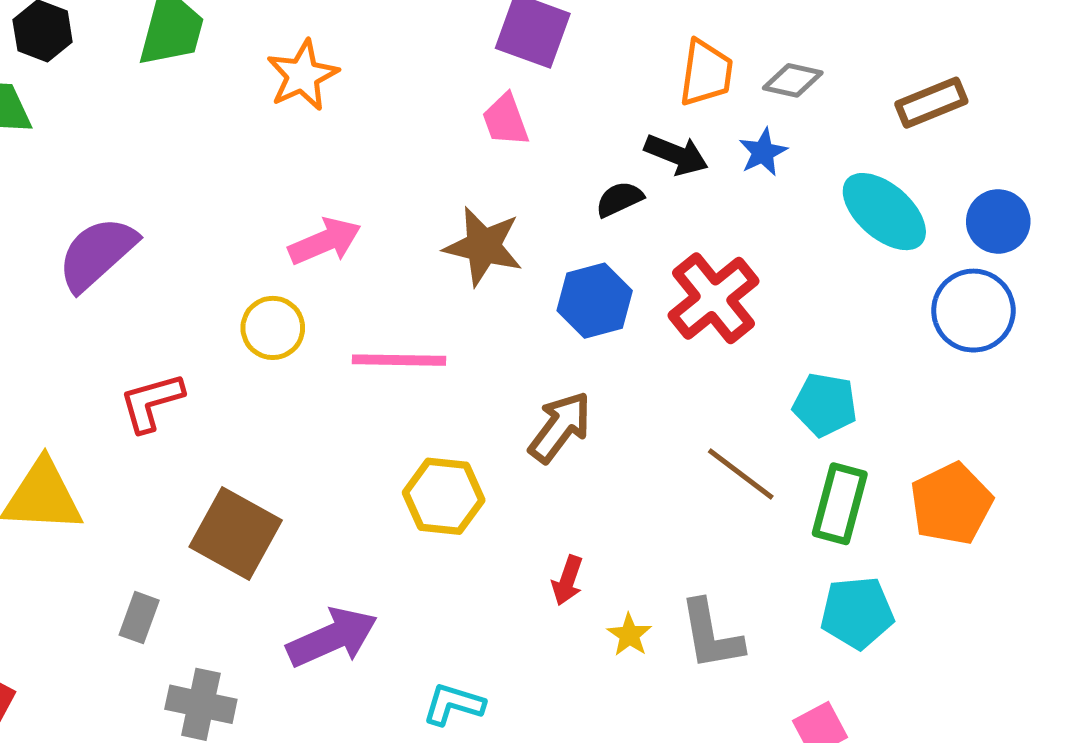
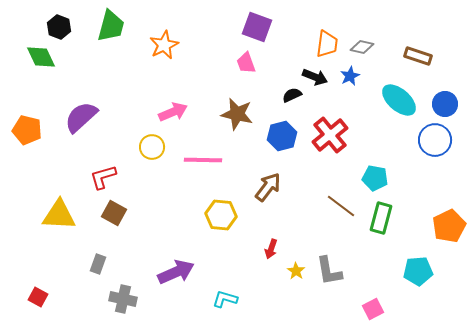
brown rectangle: (931, 103) -> (418, 56), turned 40
orange pentagon: (951, 504) -> (449, 226), moved
brown square: (236, 533) -> (114, 213), moved, size x0.7
cyan pentagon: (857, 613) -> (418, 271), moved

